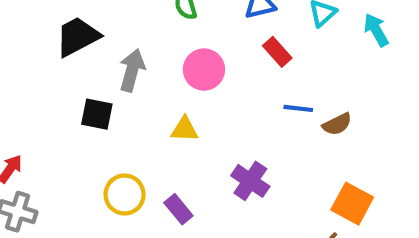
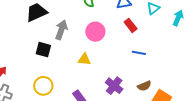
cyan arrow: (376, 30) -> (178, 18), turned 49
brown semicircle: (337, 124) -> (144, 86), moved
yellow circle: (125, 194) -> (43, 86), moved

